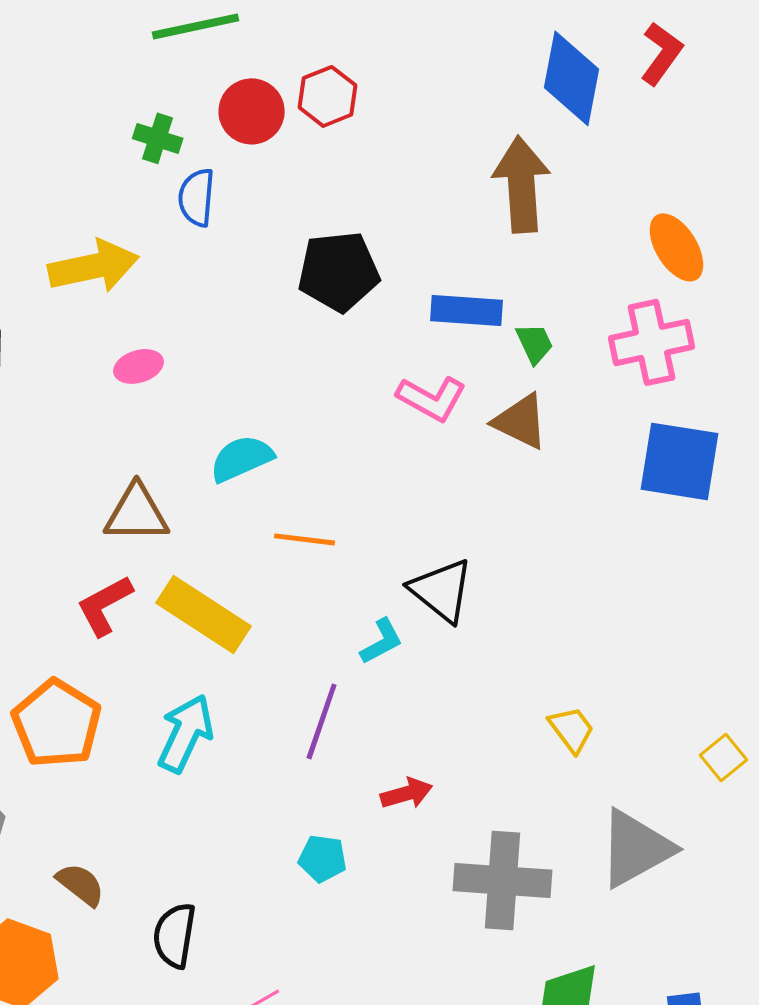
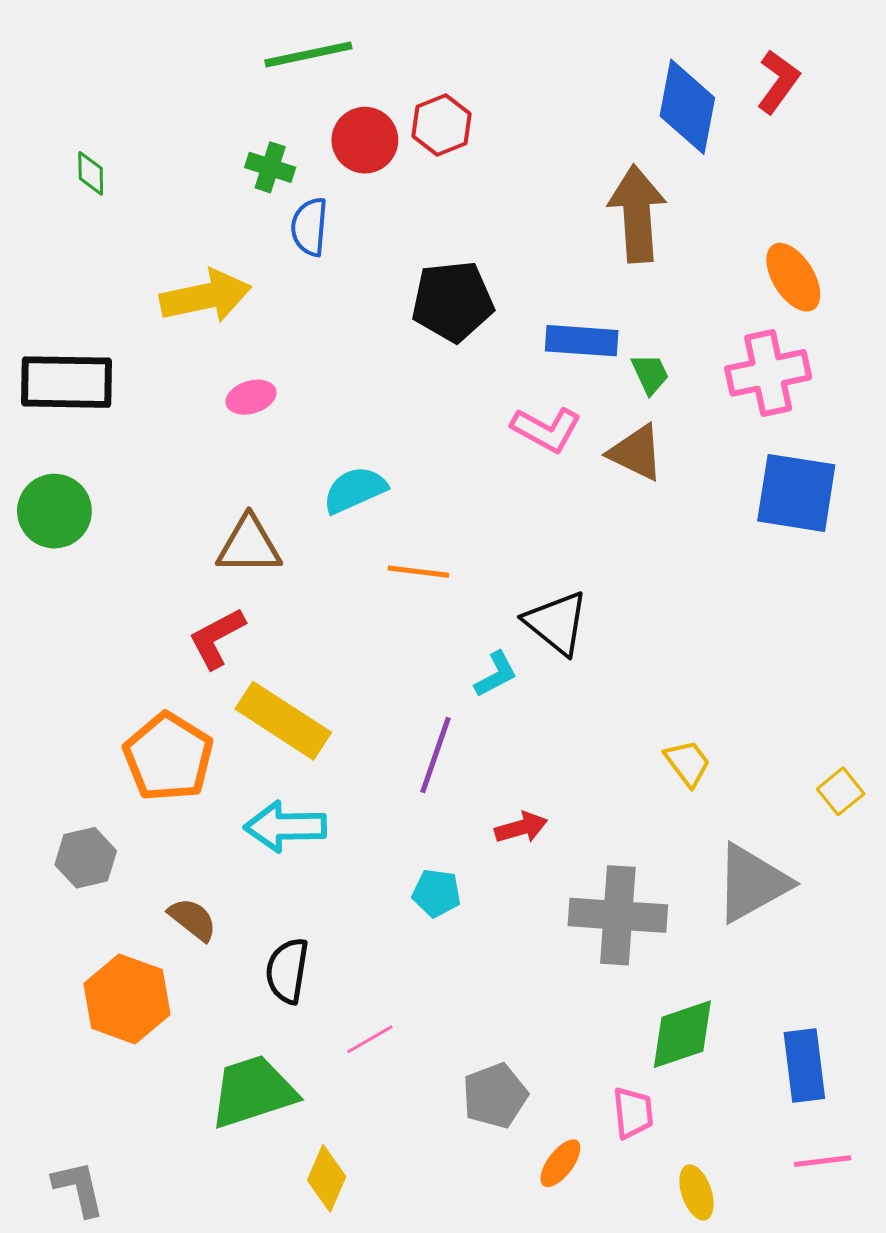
yellow rectangle: (204, 614) -> (283, 721), moved
cyan arrow: (186, 733) -> (285, 827), moved, turned -116

